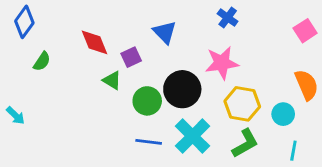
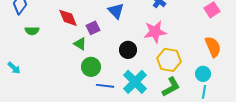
green semicircle: (42, 61) -> (32, 31), turned 56
black circle: (182, 89) -> (128, 50), size x0.7
green circle: (147, 101) -> (91, 67), moved
cyan circle: (283, 114) -> (203, 74), moved

